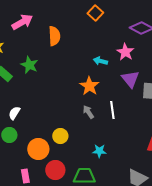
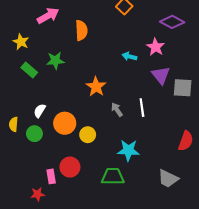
green star: (29, 65) -> (55, 61), turned -30
orange star: (89, 86) -> (96, 87), moved
orange circle: (38, 149) -> (65, 123), moved
cyan star: (99, 151) -> (128, 150), size x1.5
red circle: (55, 170) -> (70, 167), moved

